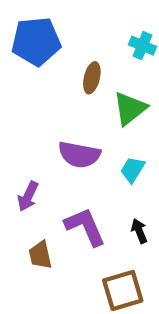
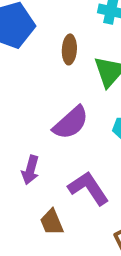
purple semicircle: (79, 155) -> (71, 123), turned -42

